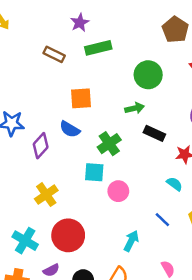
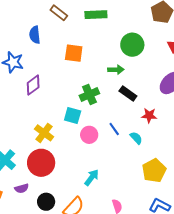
blue semicircle: (70, 129) -> (35, 35), moved, turned 42
yellow cross: (46, 195) -> (44, 133), moved, turned -30
blue line: (162, 220) -> (114, 129), moved

